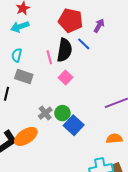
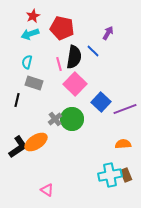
red pentagon: (71, 21) -> (62, 28), moved
pink square: (66, 77) -> (75, 84), size x1.6
green circle: (62, 113) -> (72, 119), size x1.5
blue square: (74, 125) -> (101, 102), moved

